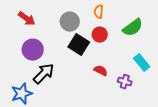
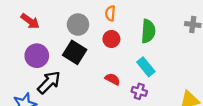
green semicircle: (133, 28) -> (148, 31), turned -50
black square: (79, 45) -> (75, 52), moved
cyan rectangle: (142, 63) -> (146, 67), moved

